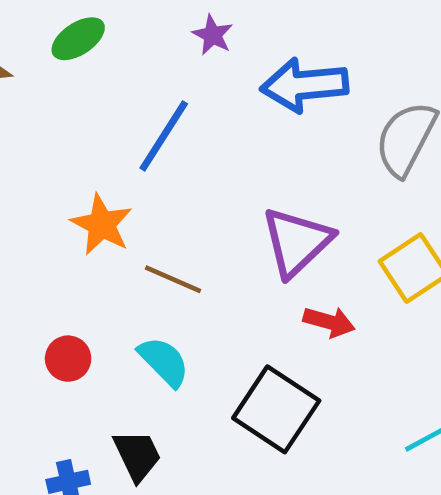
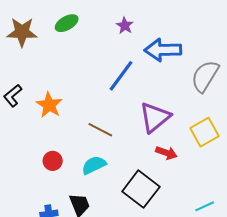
blue line: (164, 136) -> (121, 76), moved
orange star: (102, 224) -> (49, 105), moved
cyan semicircle: (164, 362) -> (94, 165), turned -75

